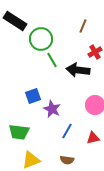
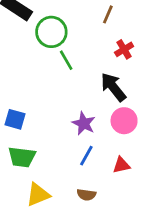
black arrow: (78, 70) -> (113, 87), moved, turned 45
blue square: (33, 96) -> (15, 119), moved, turned 35
purple star: (52, 109) -> (84, 123), moved

